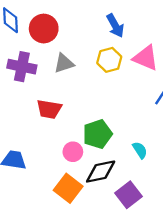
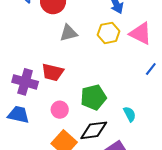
purple cross: (22, 67) -> (25, 82), moved
pink circle: (73, 152) -> (60, 110), moved

